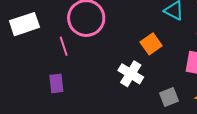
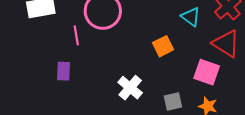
white cross: (131, 74) -> (130, 88), moved

